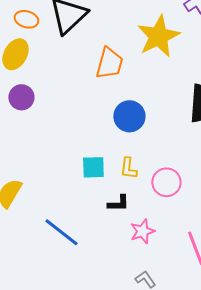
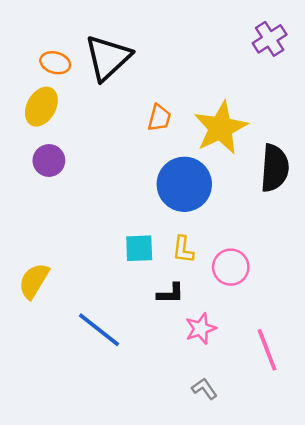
yellow star: (158, 36) -> (221, 128), moved
orange trapezoid: (109, 63) -> (159, 118), size x0.7
blue circle: (129, 116) -> (184, 184), size x1.4

